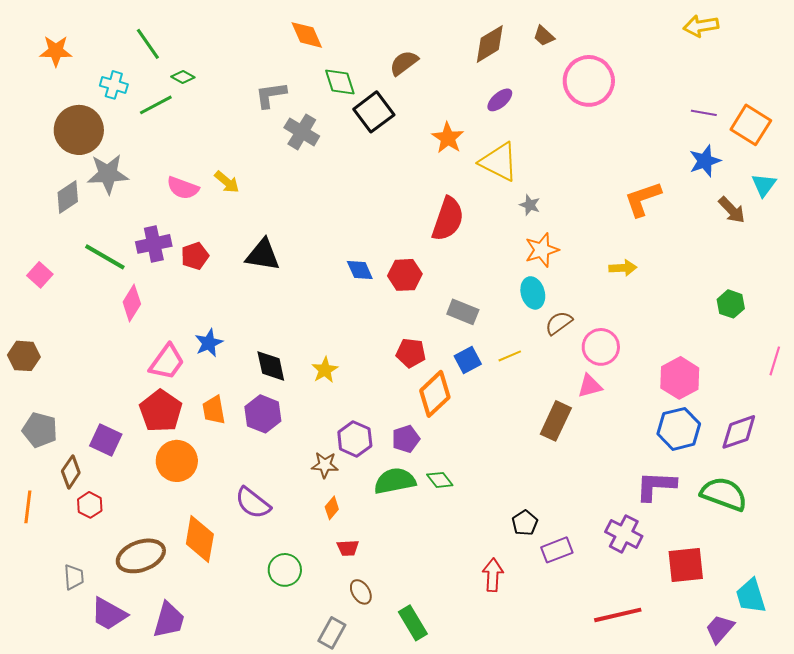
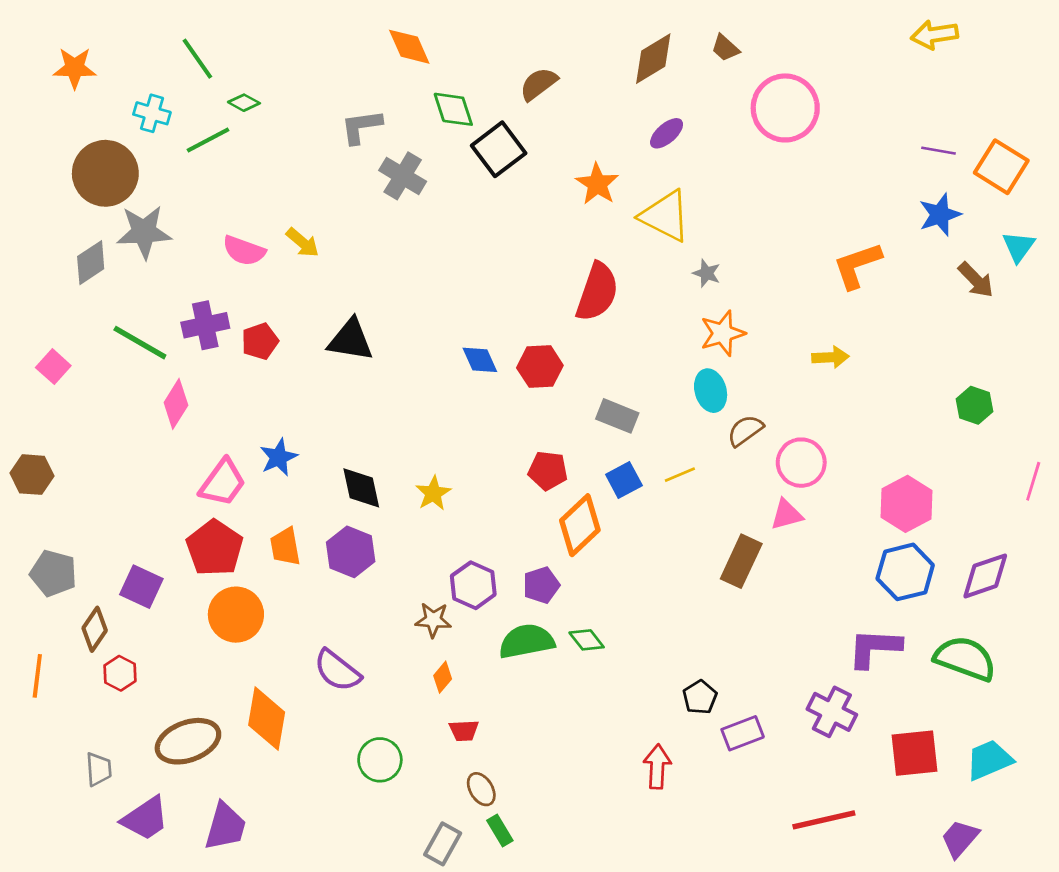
cyan trapezoid: (751, 596) -> (989, 760), moved, turned 84
purple trapezoid: (109, 614) -> (145, 819), turned -63
green rectangle: (413, 623) -> (500, 831), moved, size x0.7

